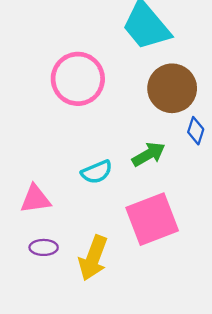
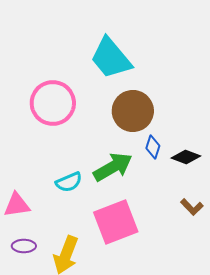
green arrow: (149, 154) -> (113, 167), size x1.4

